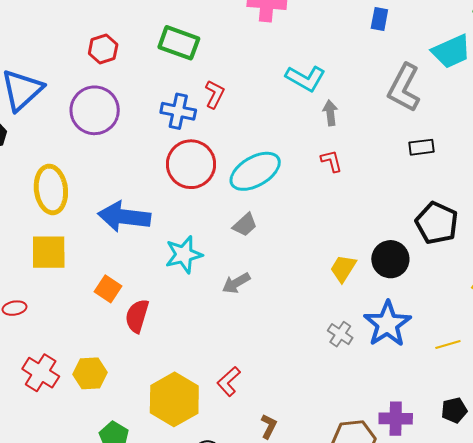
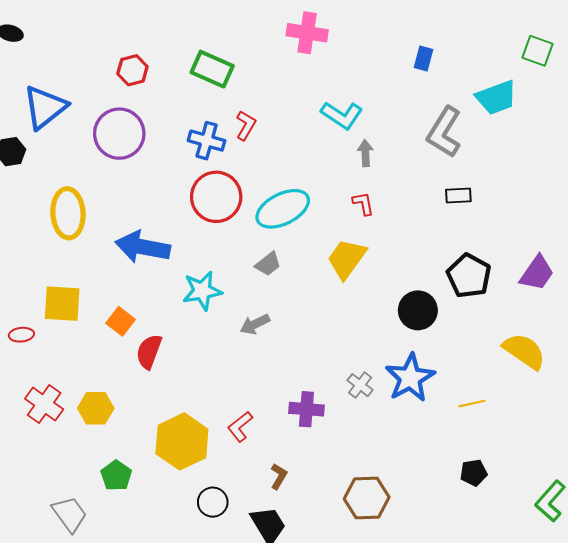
yellow square: (49, 252) -> (62, 304), moved
yellow trapezoid: (343, 268) -> (347, 259), moved, size x1.4
purple cross: (396, 419) -> (306, 409), moved

